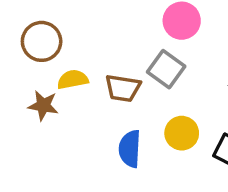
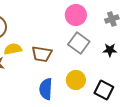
gray square: (166, 69) -> (79, 43), moved

